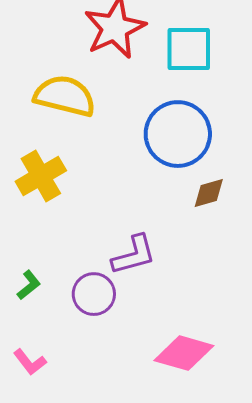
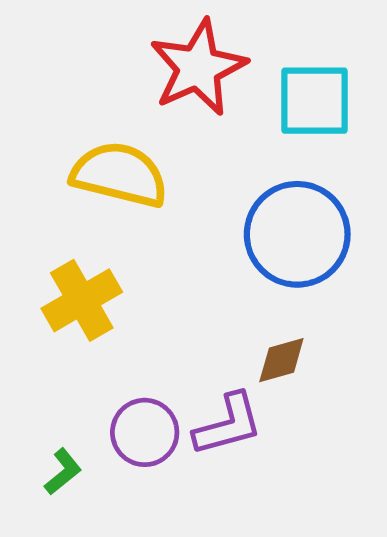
brown diamond: (209, 193) -> (281, 360), moved
purple circle: (94, 294) -> (145, 432), moved

